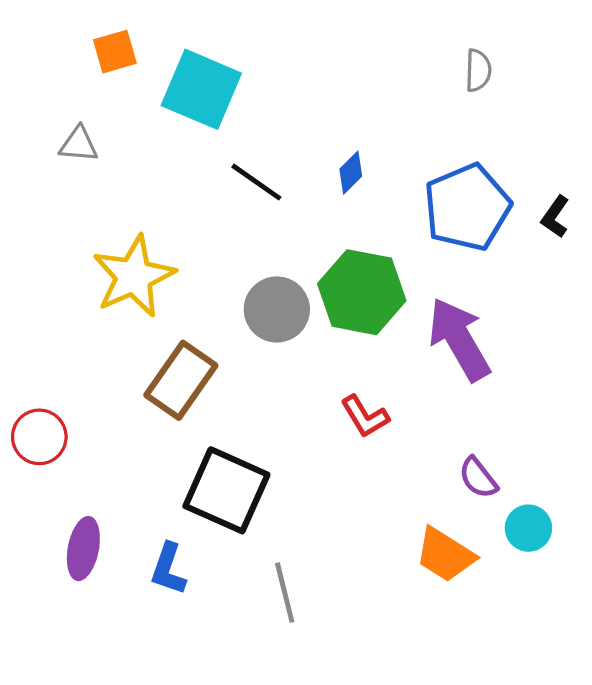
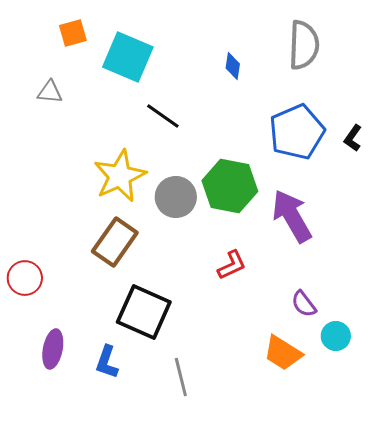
gray semicircle: (478, 70) -> (304, 45), size x1.8
blue diamond: (351, 173) -> (233, 66), moved, turned -36
yellow star: (134, 276) -> (120, 176), moved
red L-shape: (365, 416) -> (232, 265), turned -84

